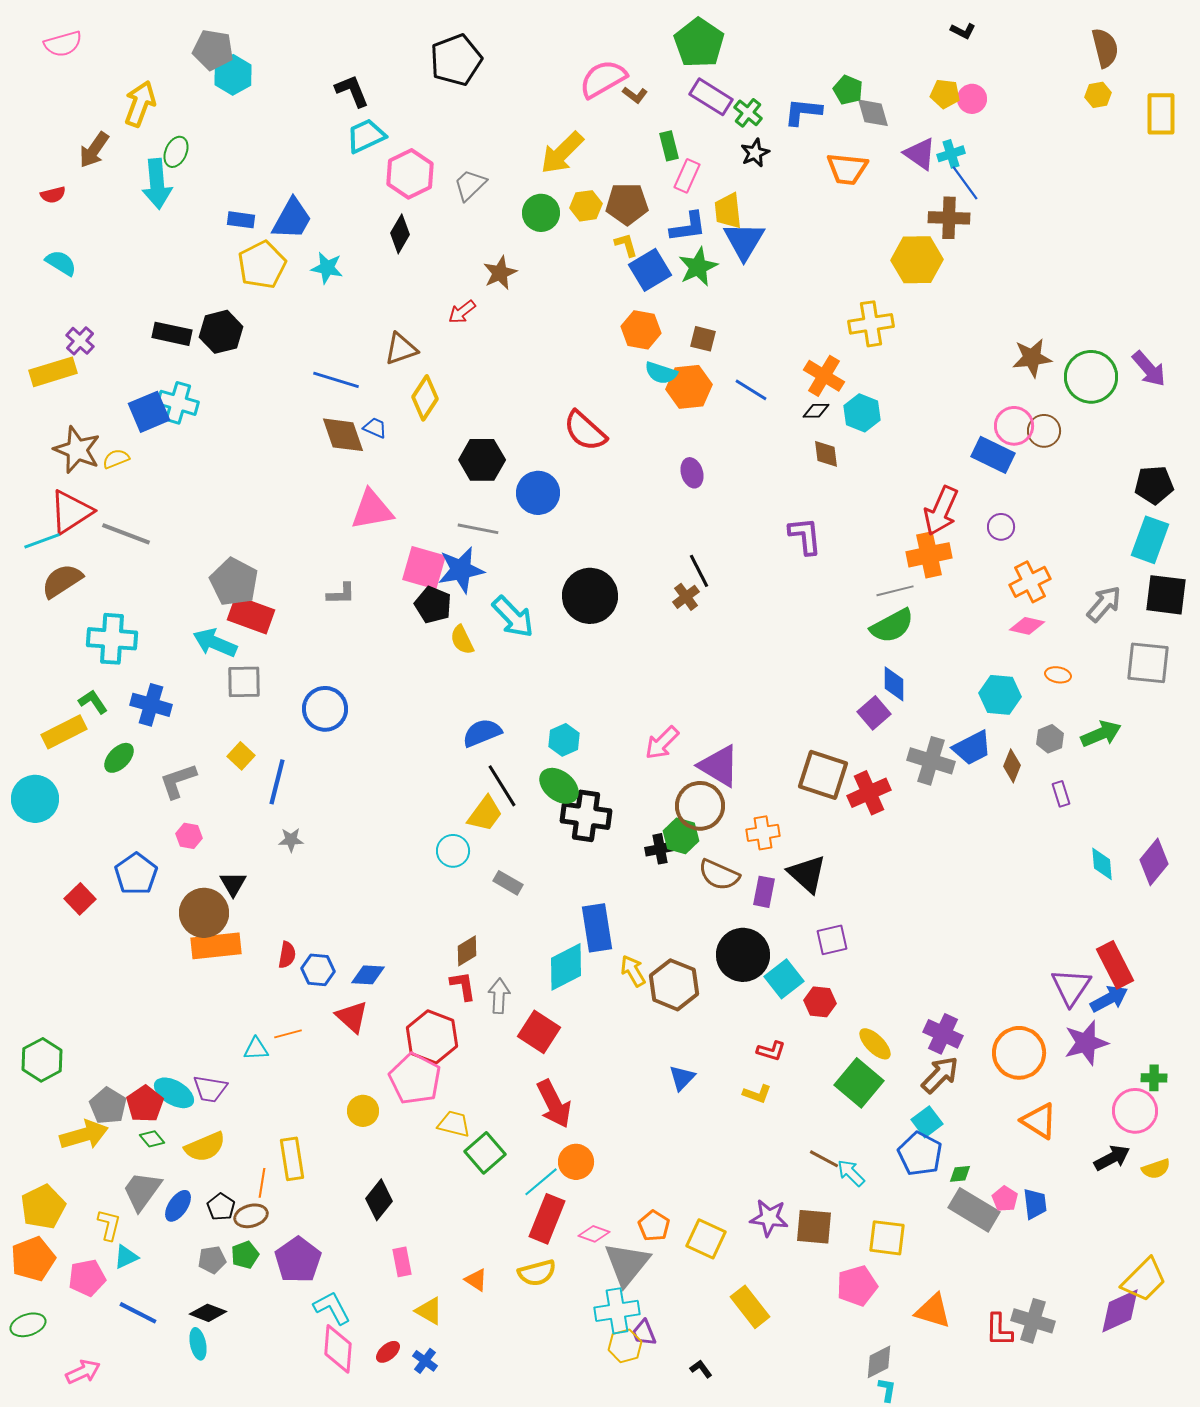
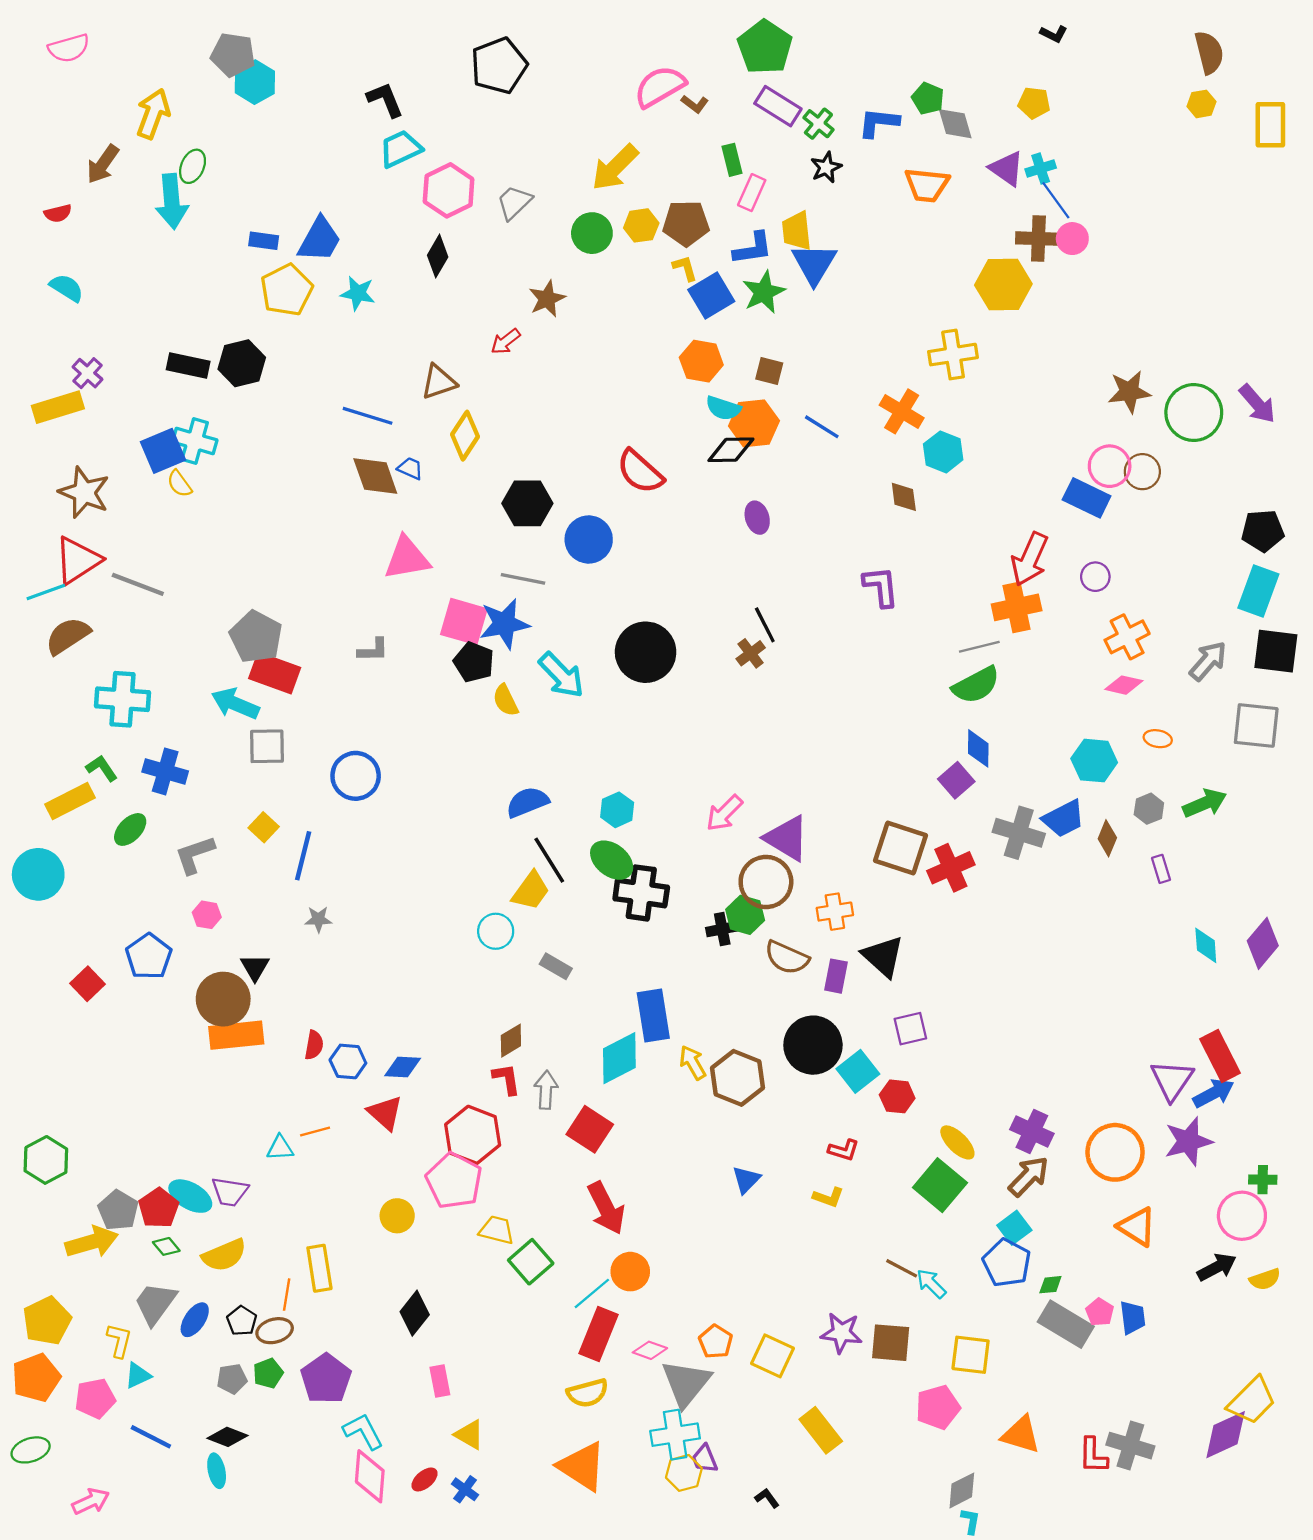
pink circle: (972, 99) -> (1072, 239), moved
black diamond: (816, 411) -> (731, 450), moved, size x1.6
yellow semicircle: (116, 459) -> (179, 484), moved, turned -104
orange triangle: (476, 1280) -> (582, 1466), moved, size x2.0

